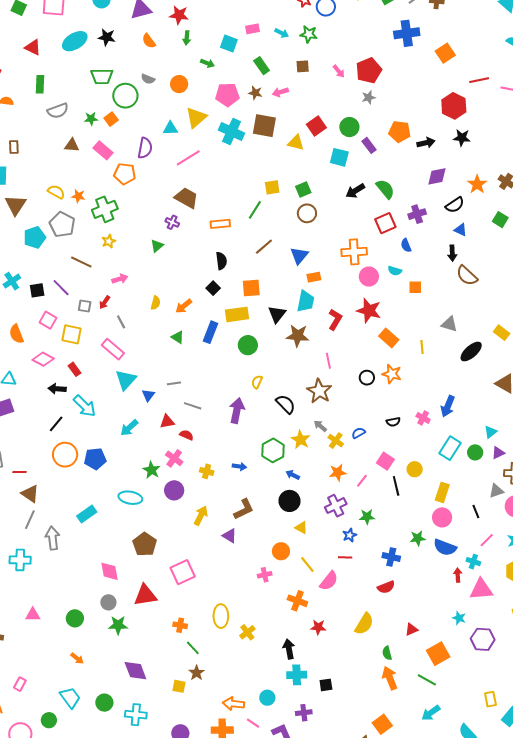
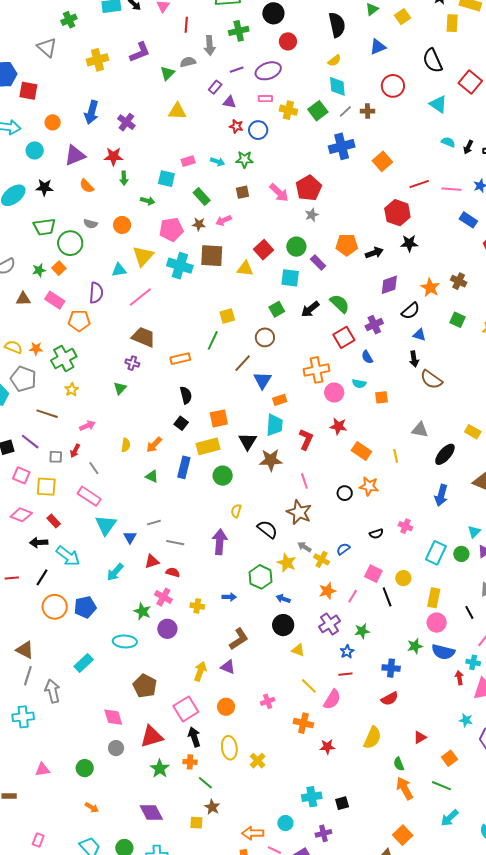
pink arrow: (339, 71) -> (279, 193), size x1.5
green square: (303, 189) -> (277, 309), moved
brown line: (264, 247) -> (243, 363), moved
red star: (369, 311) -> (338, 426), size x0.7
blue arrow: (448, 406) -> (441, 495), moved
red line: (20, 472) -> (12, 578), moved
yellow arrow: (201, 516) -> (200, 671), moved
orange circle: (281, 551) -> (226, 707), moved
green star: (118, 625) -> (160, 769), moved, turned -30
black arrow: (289, 649) -> (194, 737), moved
orange square: (438, 654) -> (449, 758), size x0.7

